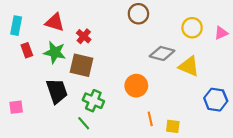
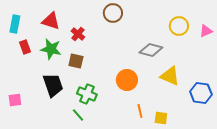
brown circle: (138, 14) -> (113, 13), moved
brown square: (82, 65) -> (76, 61), size x0.7
yellow triangle: (189, 66) -> (170, 76), moved

